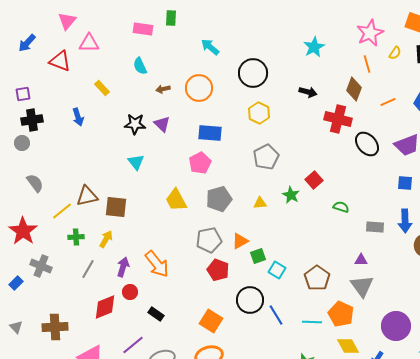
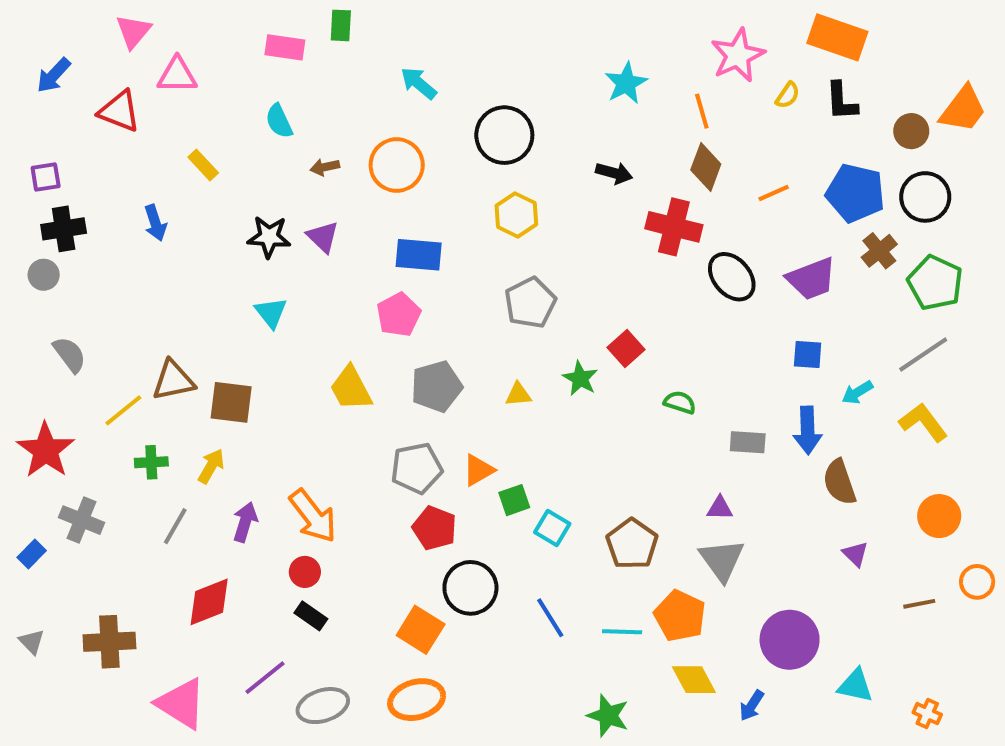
orange line: (367, 64) -> (702, 111), moved
red circle: (130, 292) -> (305, 572), moved
black circle: (250, 300) -> (470, 588), moved

